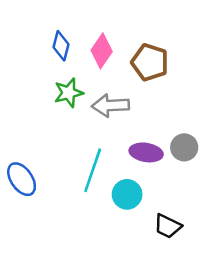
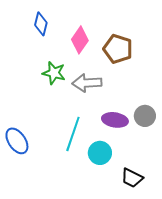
blue diamond: (61, 46) -> (41, 24), moved
green star: (69, 93) -> (54, 73), turned 30

